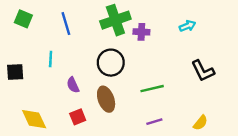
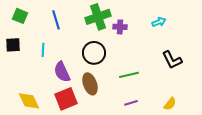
black square: (15, 72) -> (13, 45), moved
purple semicircle: (73, 85) -> (62, 72), size x1.5
red square: (78, 117) -> (66, 99), size x1.6

